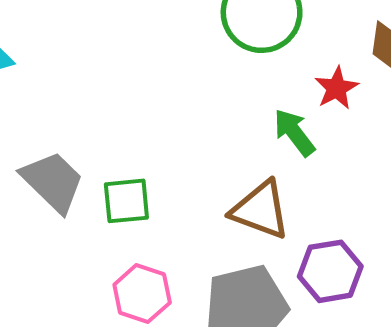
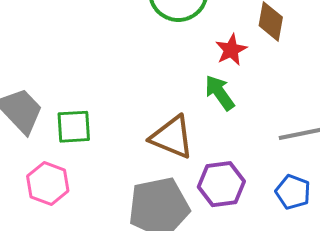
green arrow: (294, 132) -> (220, 93), moved
pink hexagon: (142, 294) -> (48, 184), moved

